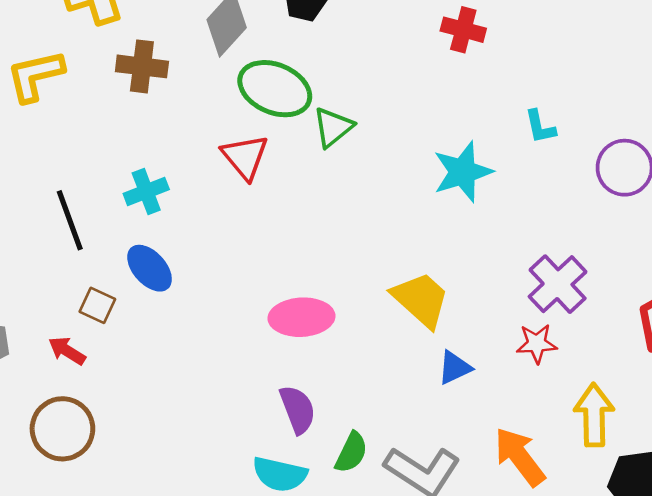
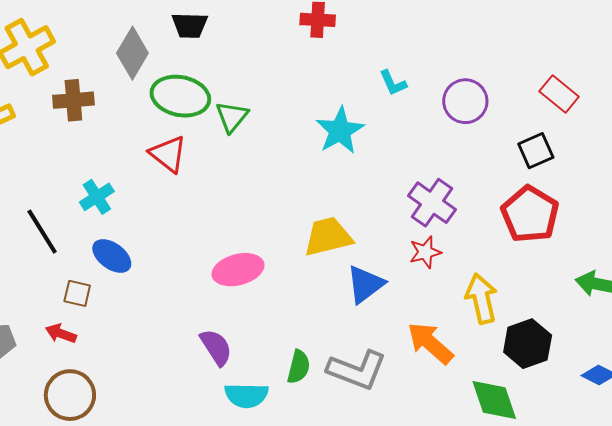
yellow trapezoid: (421, 299) -> (328, 237), turned -44
blue triangle: (455, 368) -> (365, 284), size x1.4
purple semicircle: (298, 409) -> (216, 347), moved

